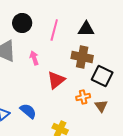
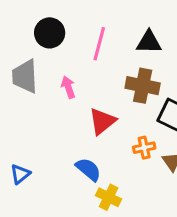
blue semicircle: (28, 111) -> (88, 169), moved

